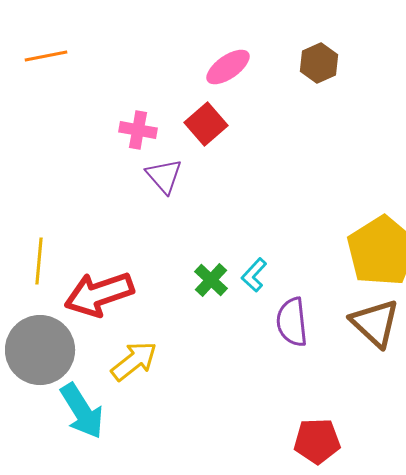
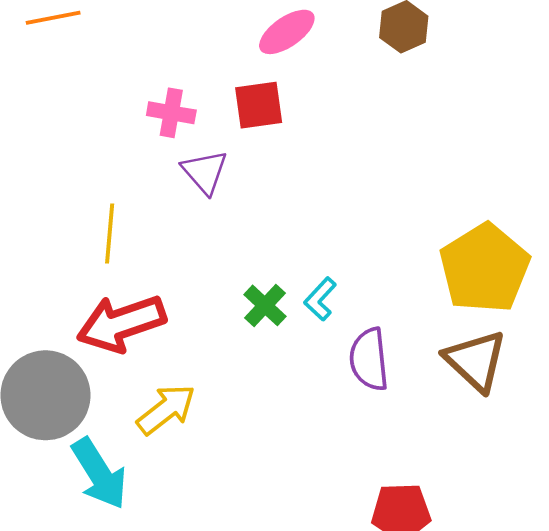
red square: (206, 124) -> (259, 105), turned 33
yellow line: (39, 261) -> (110, 234), moved

